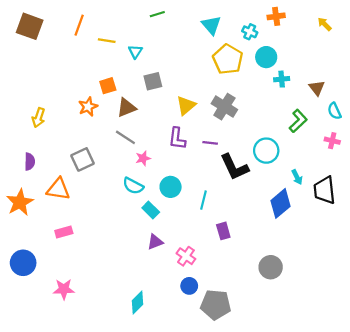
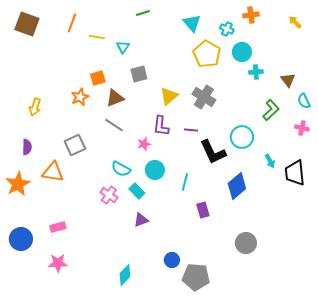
pink star: (143, 158) -> (144, 144), moved
blue diamond: (281, 203) -> (237, 186), moved
pink rectangle: (64, 232) -> (58, 227), moved
pink cross: (186, 256) -> (109, 195), moved

